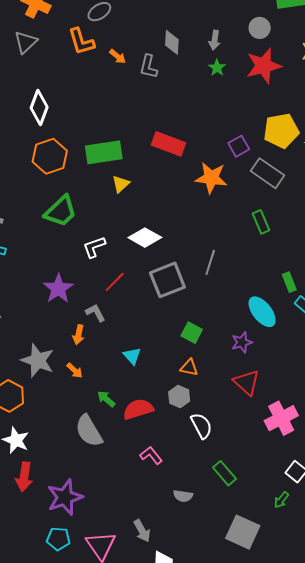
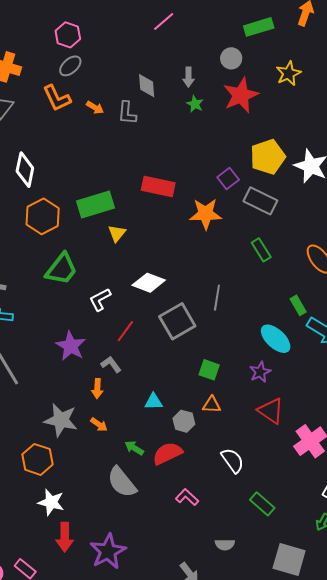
cyan triangle: (132, 356) -> (154, 402), turned -42
gray hexagon: (179, 397) -> (184, 421), moved
gray semicircle: (183, 496) -> (225, 545), moved

